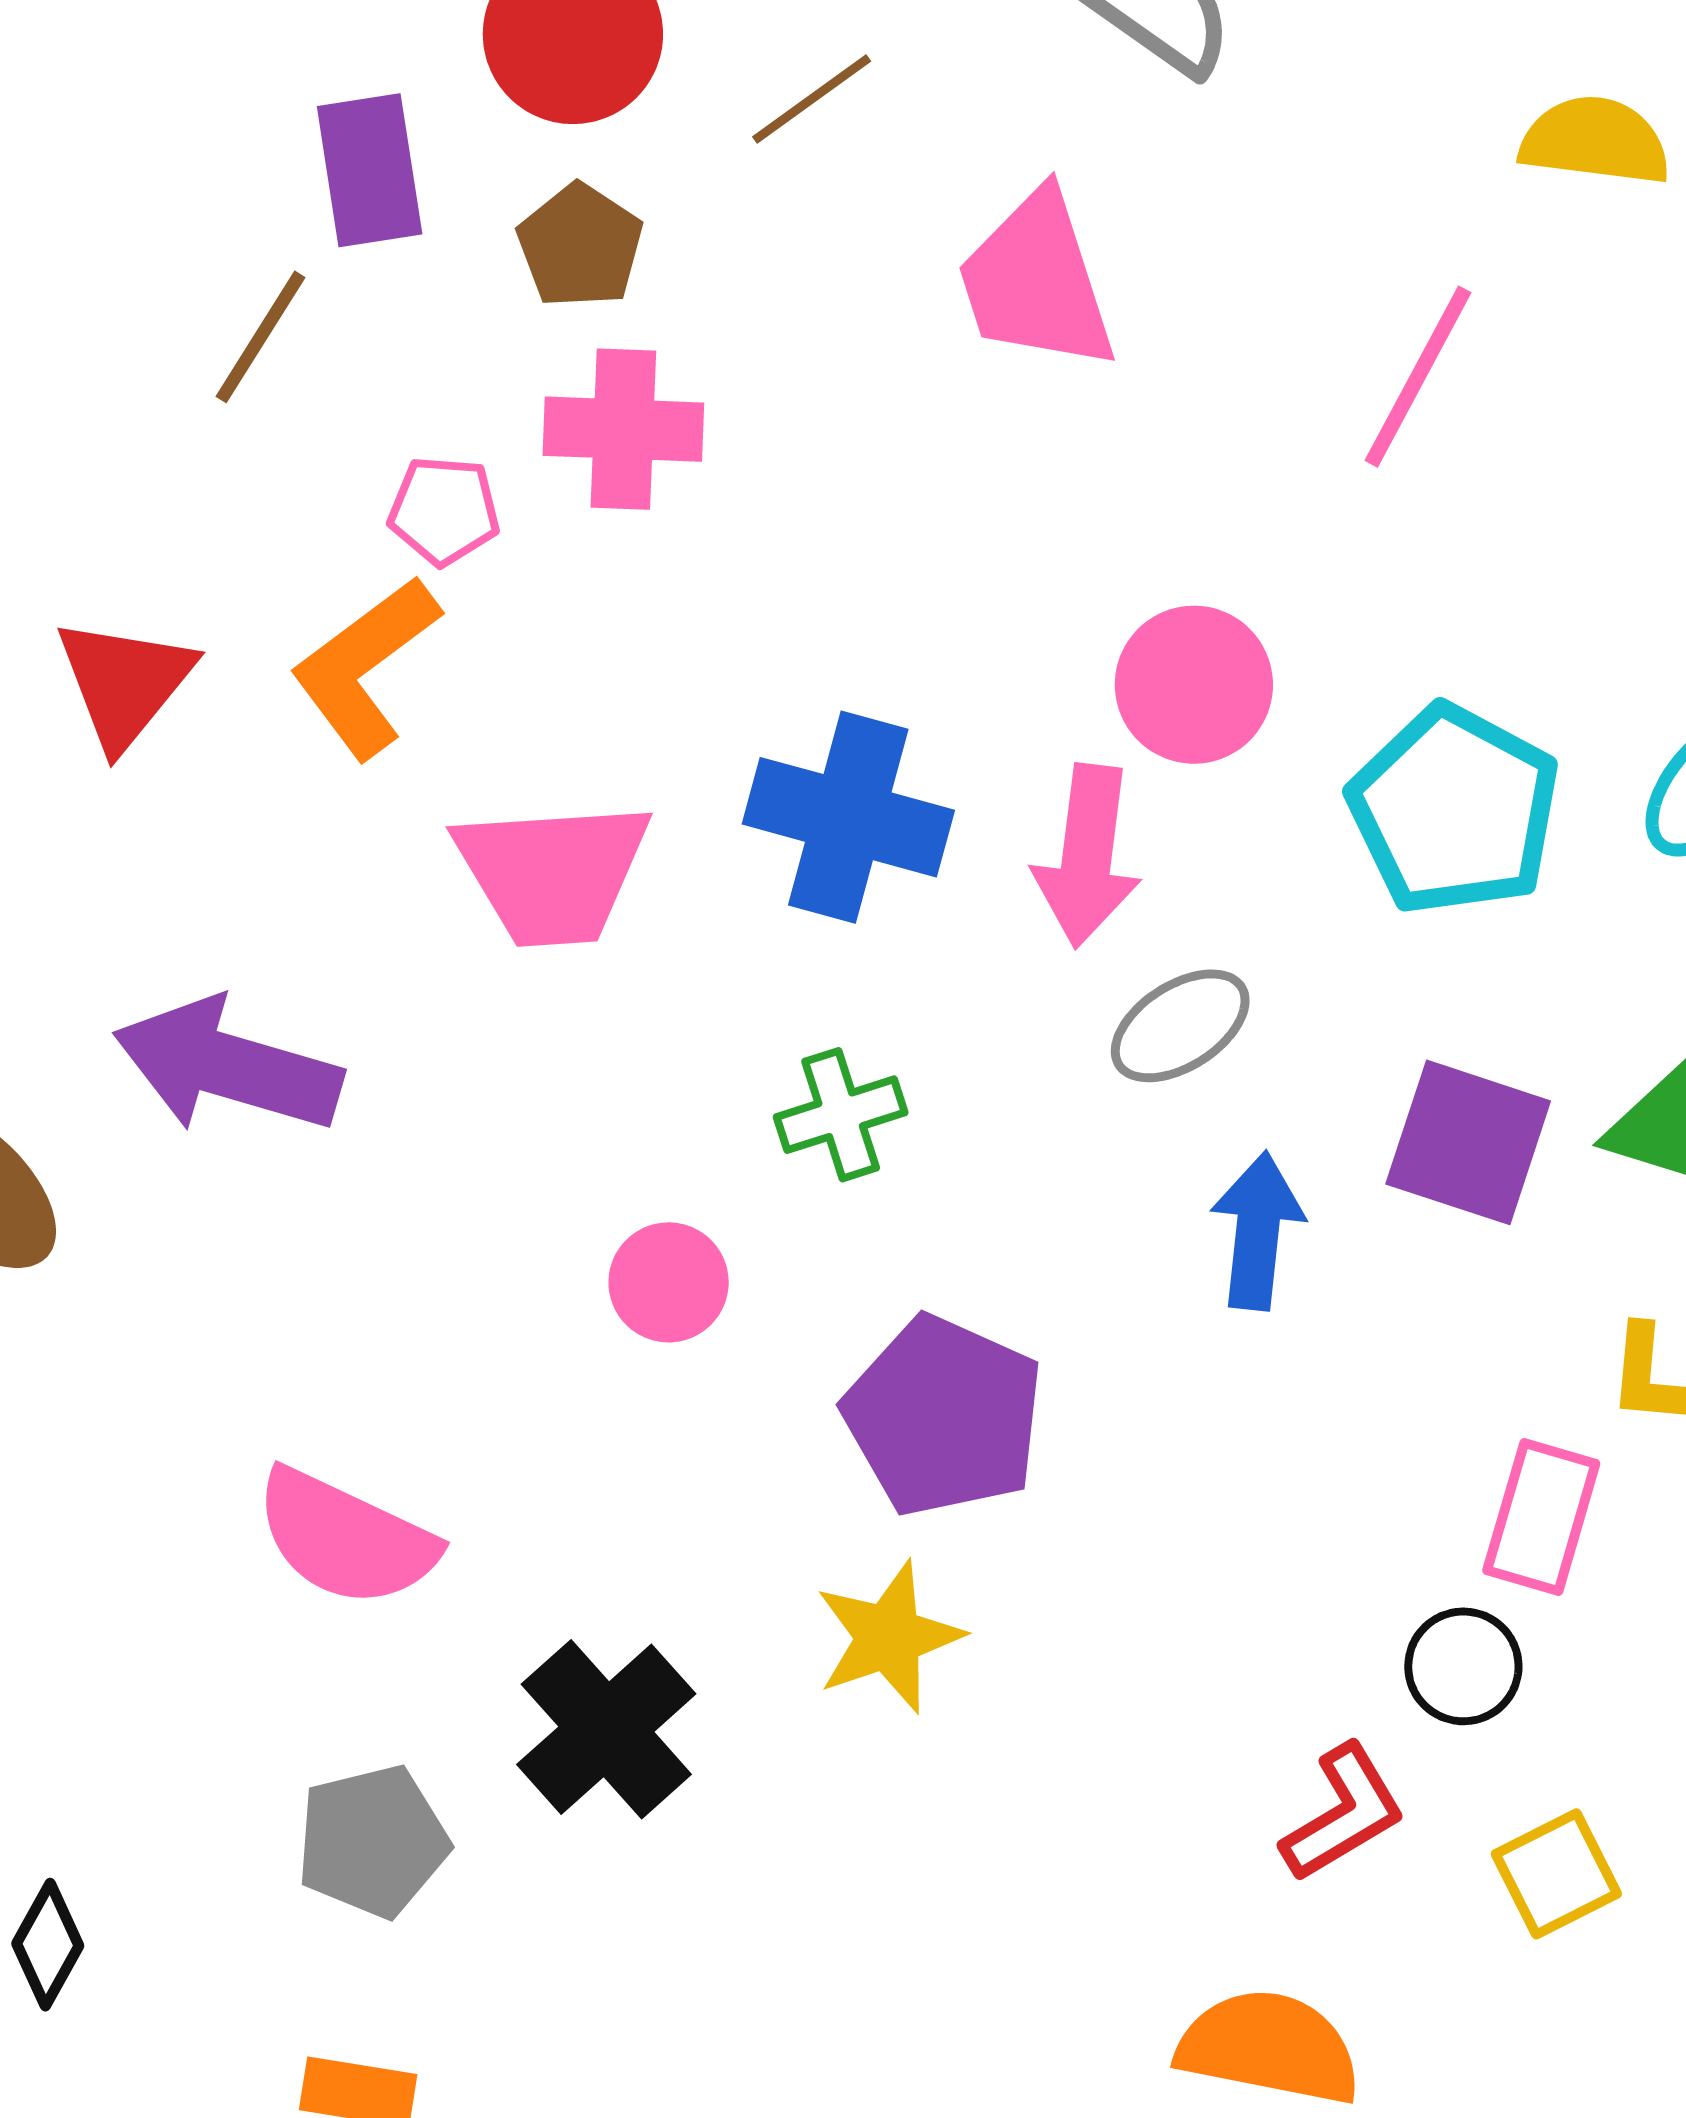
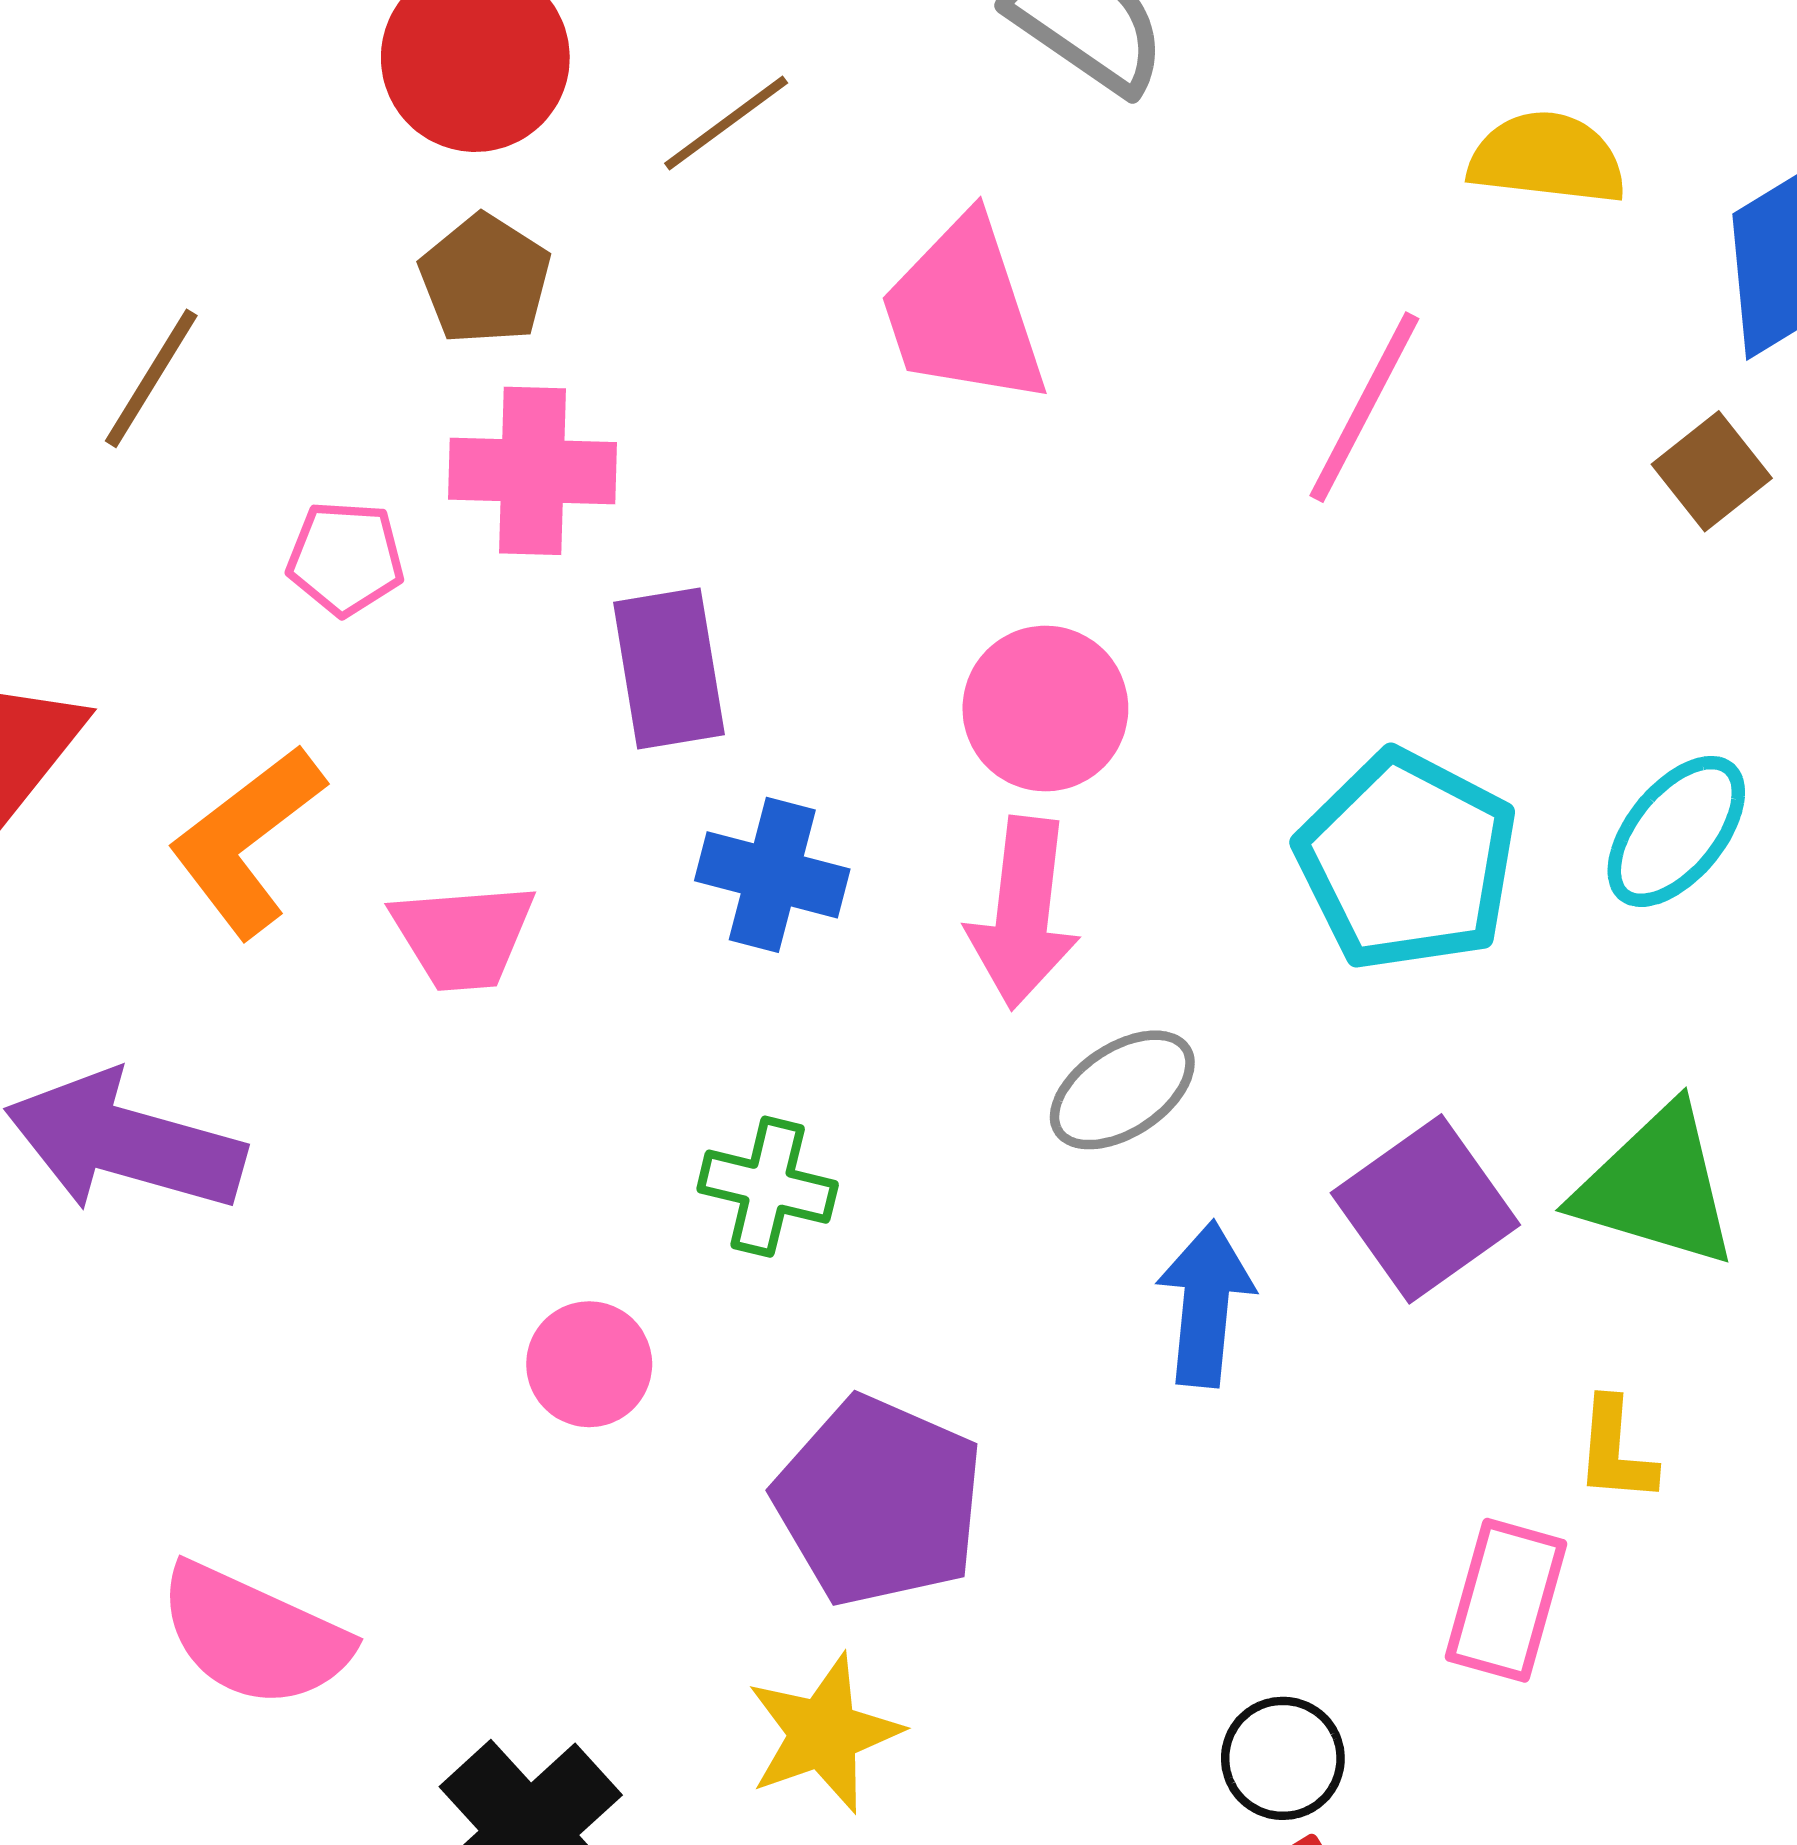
purple rectangle: (370, 170) -> (669, 669), moved
orange L-shape: (365, 667) -> (247, 841), moved
pink circle: (1194, 685) -> (1045, 709), moved
blue cross: (848, 817) -> (772, 875), size x0.7
pink trapezoid: (553, 873) -> (463, 936), size x0.7
green cross: (841, 1115) -> (768, 1187), turned 32
purple square: (1468, 1142) -> (1425, 1209), turned 37
black circle: (1463, 1666) -> (1283, 1758), moved

